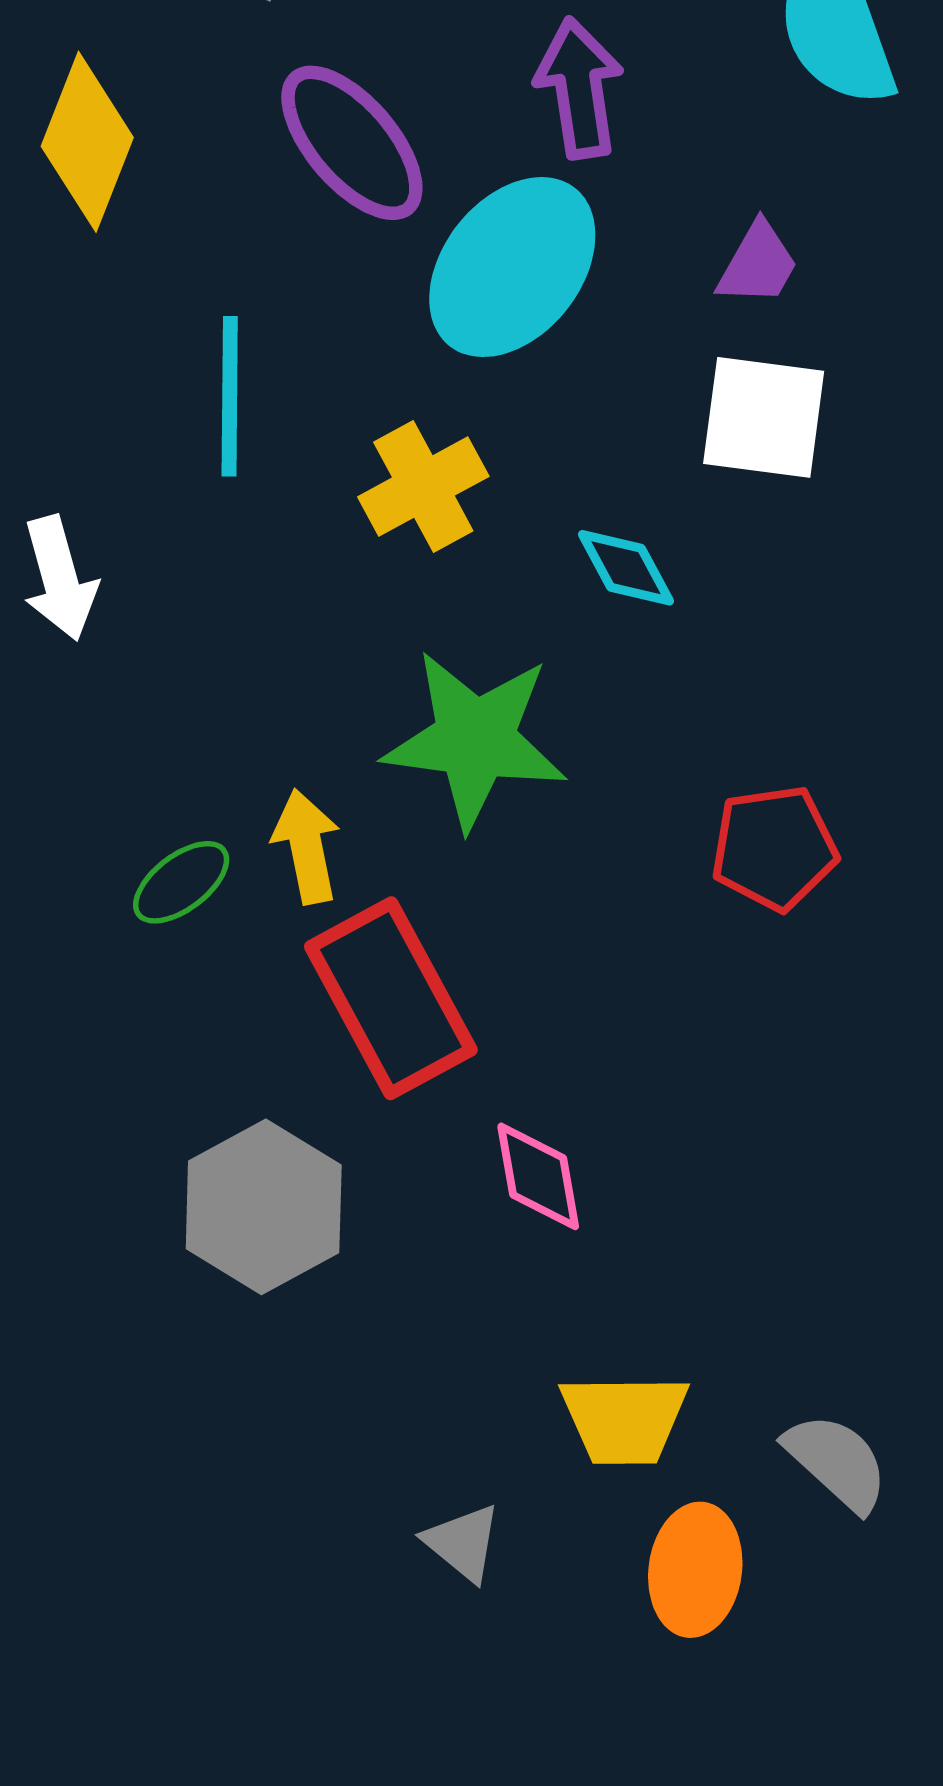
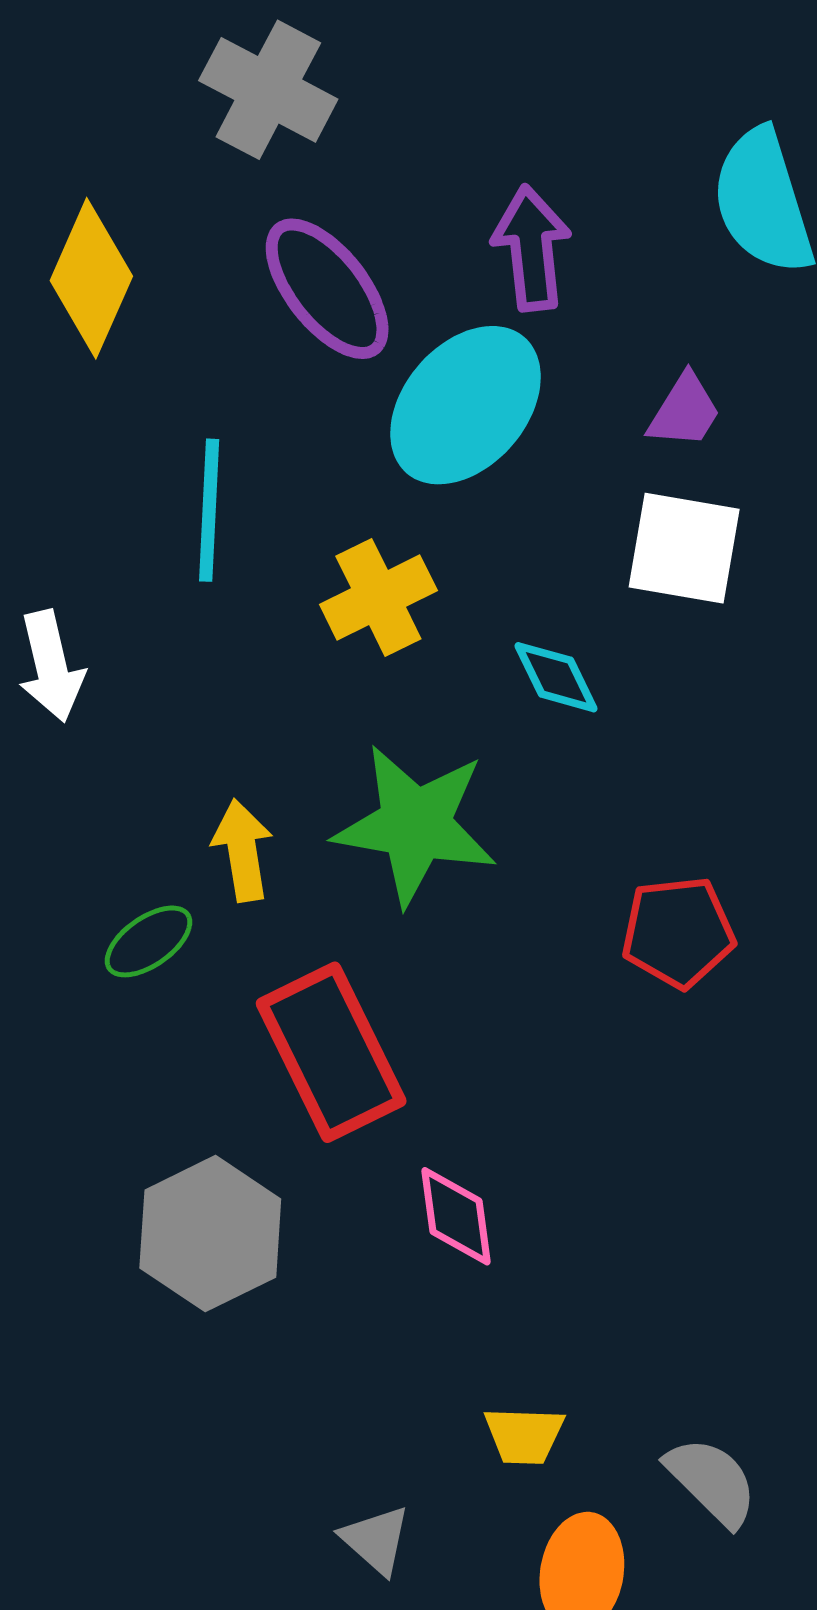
yellow arrow: (306, 846) -> (242, 850), moved
yellow trapezoid: (624, 1419) -> (524, 1436), size x0.7

